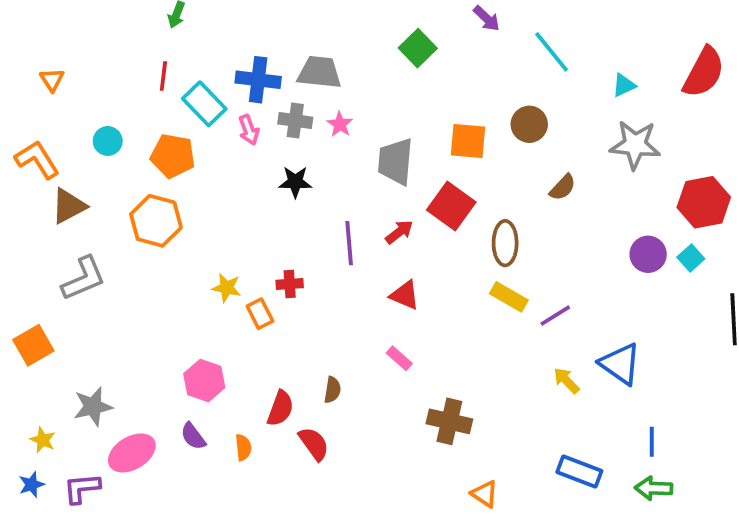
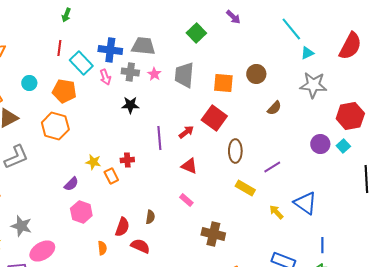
cyan line: (552, 52) -> (291, 29), moved
gray trapezoid: (396, 161) -> (184, 75), moved
brown ellipse: (505, 243) -> (235, 151), moved
yellow rectangle: (509, 297) -> (245, 188), moved
purple line: (555, 316) -> (272, 167), moved
gray star: (93, 407) -> (21, 226), turned 30
purple semicircle: (193, 436) -> (71, 184), moved, turned -98
red semicircle: (314, 444) -> (140, 246), turned -30

